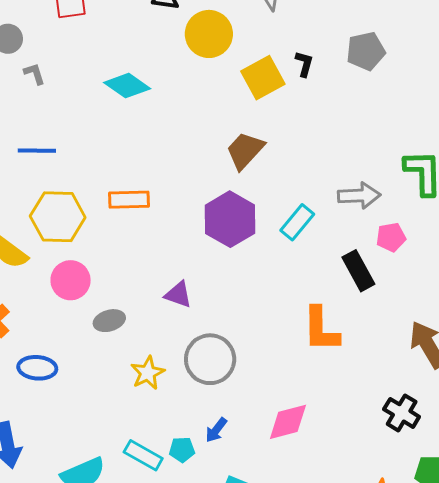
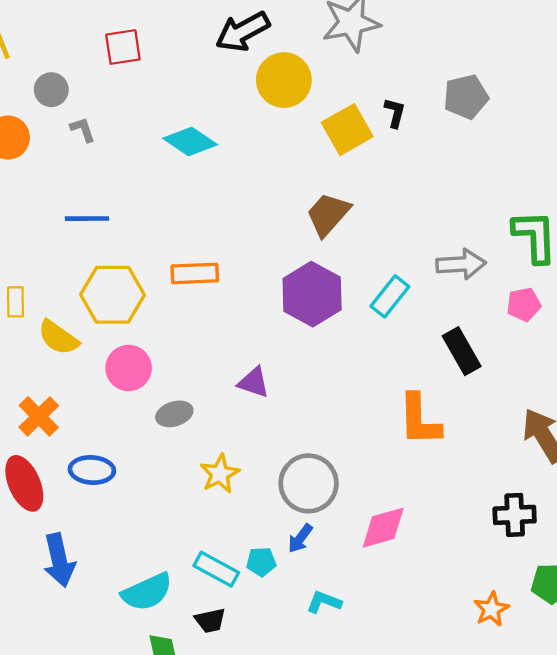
pink pentagon: (391, 237) -> (524, 304), moved
gray circle: (210, 359) -> (309, 483), moved
black cross: (402, 413) -> (515, 515), turned -33

